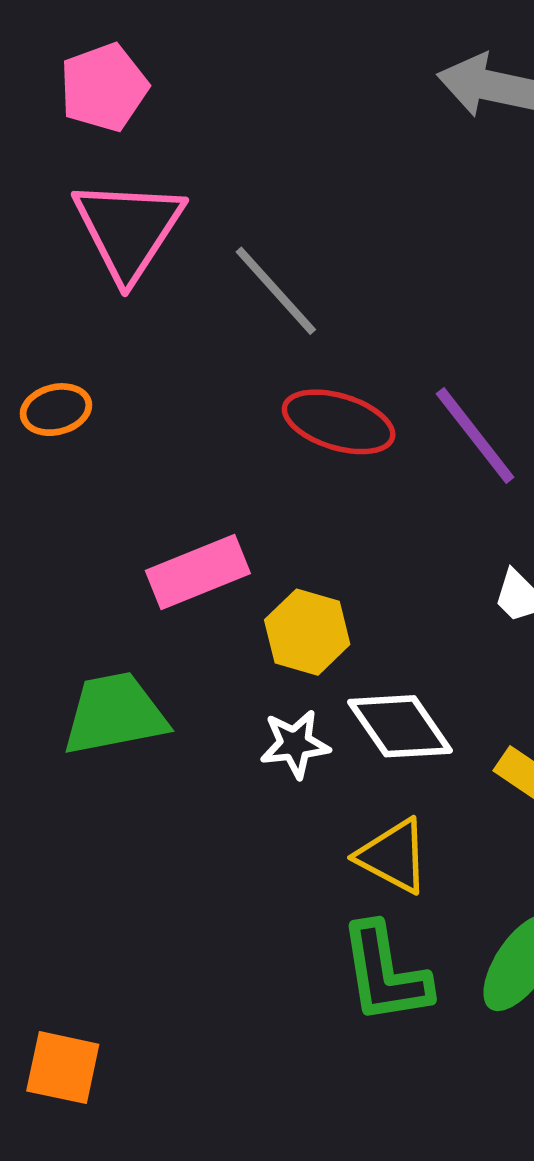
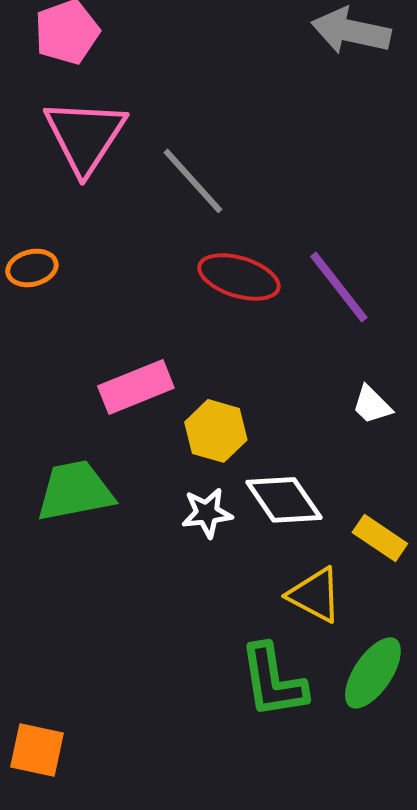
yellow triangle: (393, 856) -> (315, 595), moved

